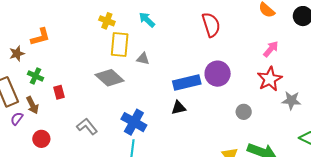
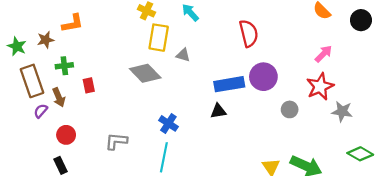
red semicircle: (211, 25) -> (249, 33), moved
green cross: (36, 76) -> (64, 66), turned -35
gray circle: (244, 112) -> (290, 109), moved
blue cross: (134, 122) -> (168, 123), size x0.7
gray L-shape: (87, 126) -> (116, 141), moved, turned -50

